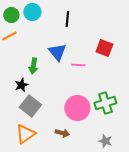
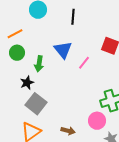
green circle: (11, 15) -> (17, 53), moved
pink line: (78, 65) -> (84, 63), turned -56
pink circle: (77, 108) -> (97, 121), moved, size x0.7

